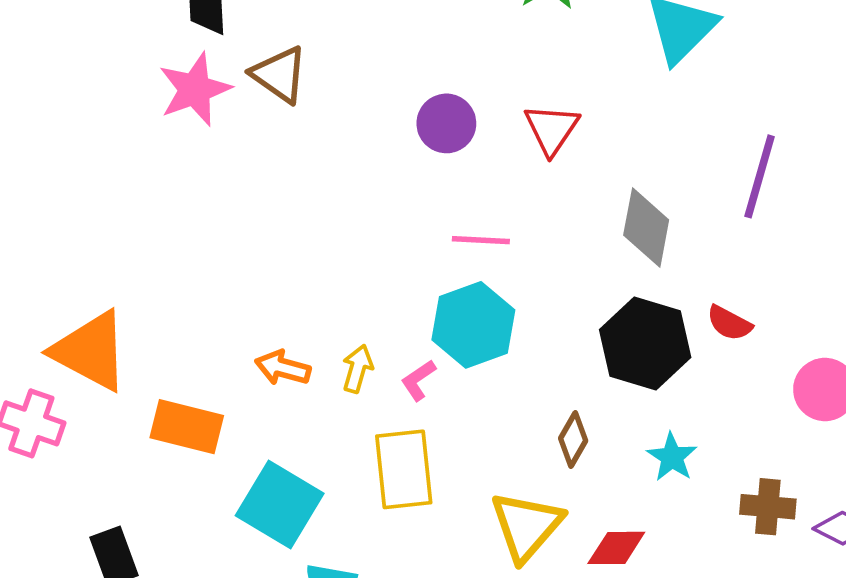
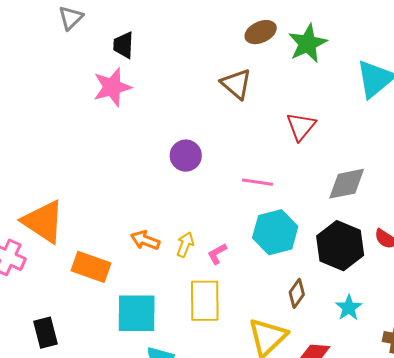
brown triangle: (279, 74) -> (236, 84), moved
purple circle: (446, 123) -> (186, 156), moved
gray diamond: (646, 227) -> (347, 184), turned 63
cyan hexagon: (473, 325) -> (275, 232), moved
cyan square: (280, 505) -> (137, 313), turned -36

